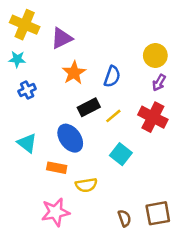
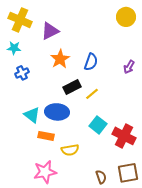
yellow circle: (155, 55) -> (126, 17), moved
red cross: (153, 117) -> (124, 136), moved
blue ellipse: (70, 138) -> (57, 112), turned -50
cyan triangle: (27, 143) -> (32, 115), moved

